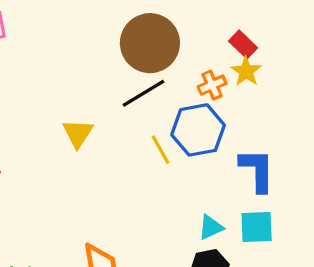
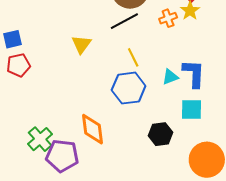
blue hexagon: (198, 130) -> (129, 88), moved
cyan triangle: (211, 227) -> (170, 77), moved

